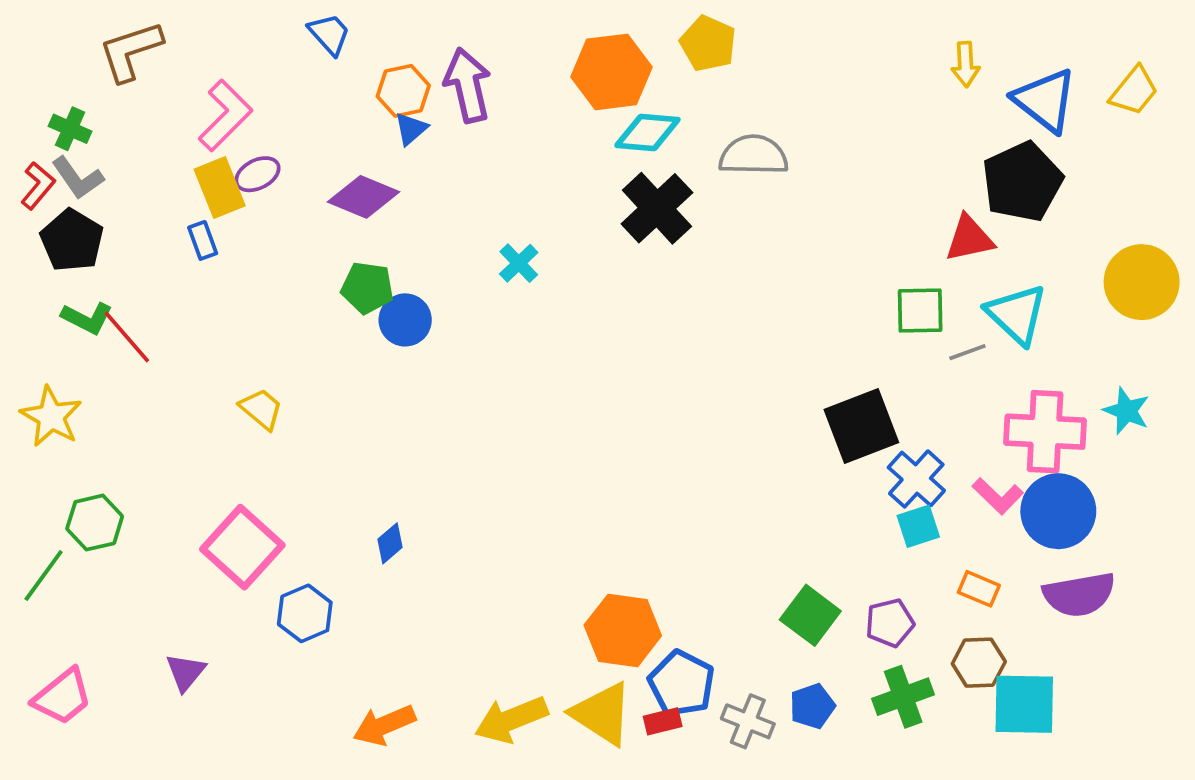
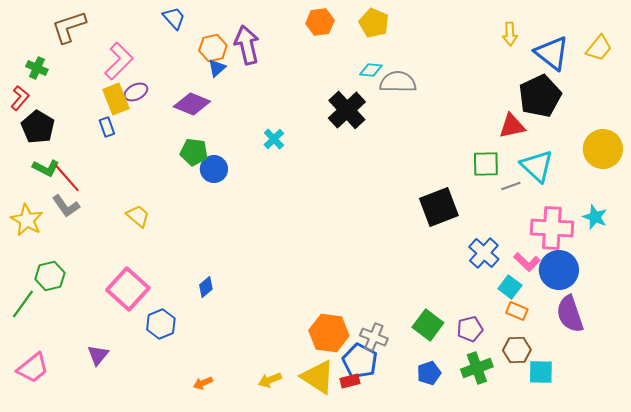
orange hexagon: (612, 72) -> (320, 22), moved, size x0.7
cyan diamond: (647, 133) -> (371, 70), moved, size x0.7
gray L-shape: (78, 178) -> (66, 206), moved
black square: (861, 426) -> (439, 207), moved
cyan square: (918, 526) -> (510, 287), moved, turned -35
purple semicircle: (1079, 594) -> (570, 314), turned 81
cyan square: (1024, 704) -> (541, 372), size x0.7
yellow arrow: (511, 719) -> (270, 380), size x0.6
gray cross: (748, 721) -> (374, 337), moved
orange arrow: (384, 725) -> (203, 383), size x0.6

